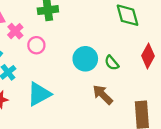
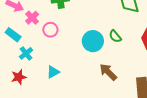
green semicircle: (112, 63) -> (115, 36), moved
cyan triangle: (39, 94) -> (53, 72), size x0.6

